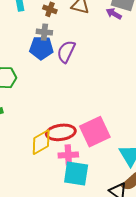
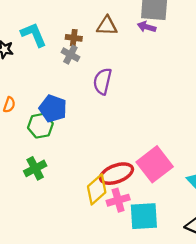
gray cross: (44, 32) -> (70, 55), moved, turned 35
blue pentagon: (41, 48) -> (53, 109), moved, turned 30
pink cross: (68, 155) -> (118, 200), moved

